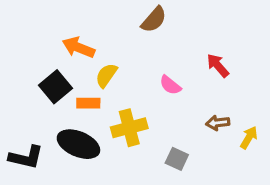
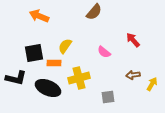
orange arrow: (78, 47) -> (39, 16), moved
black square: (56, 87) -> (34, 53), turned 30
black L-shape: (26, 157) -> (16, 78), moved
gray square: (177, 159) -> (108, 97), turned -32

